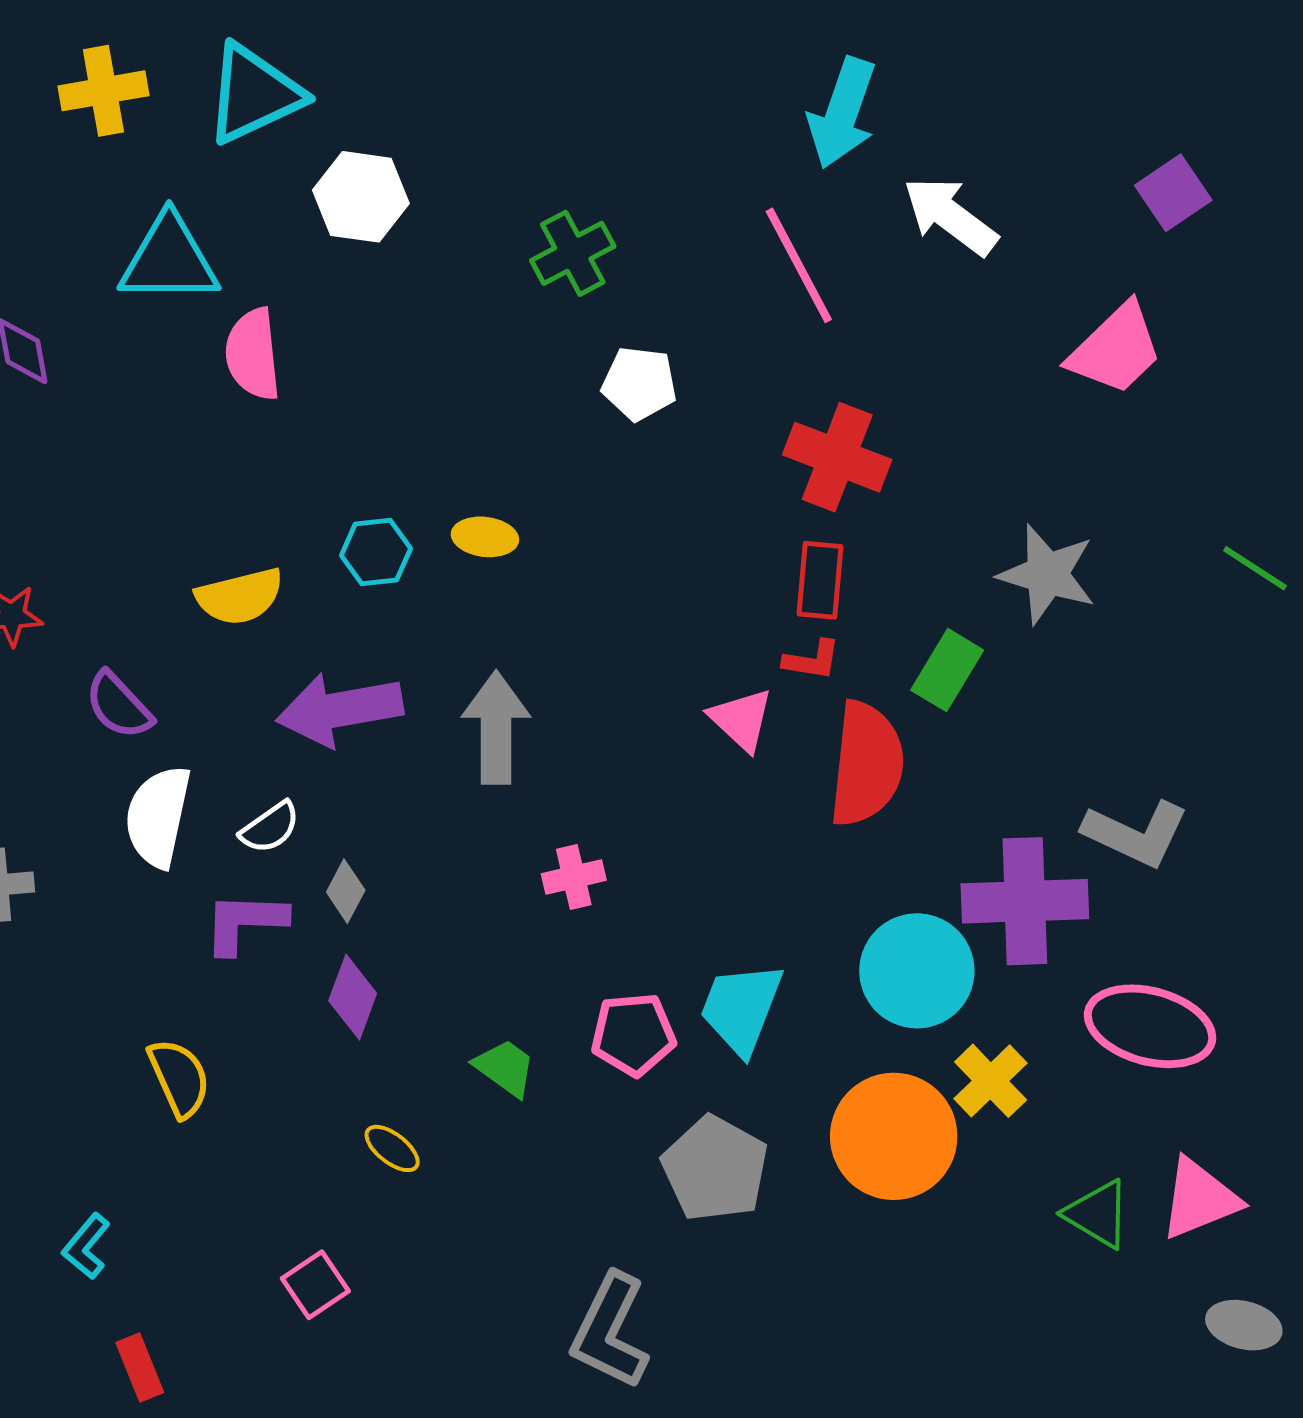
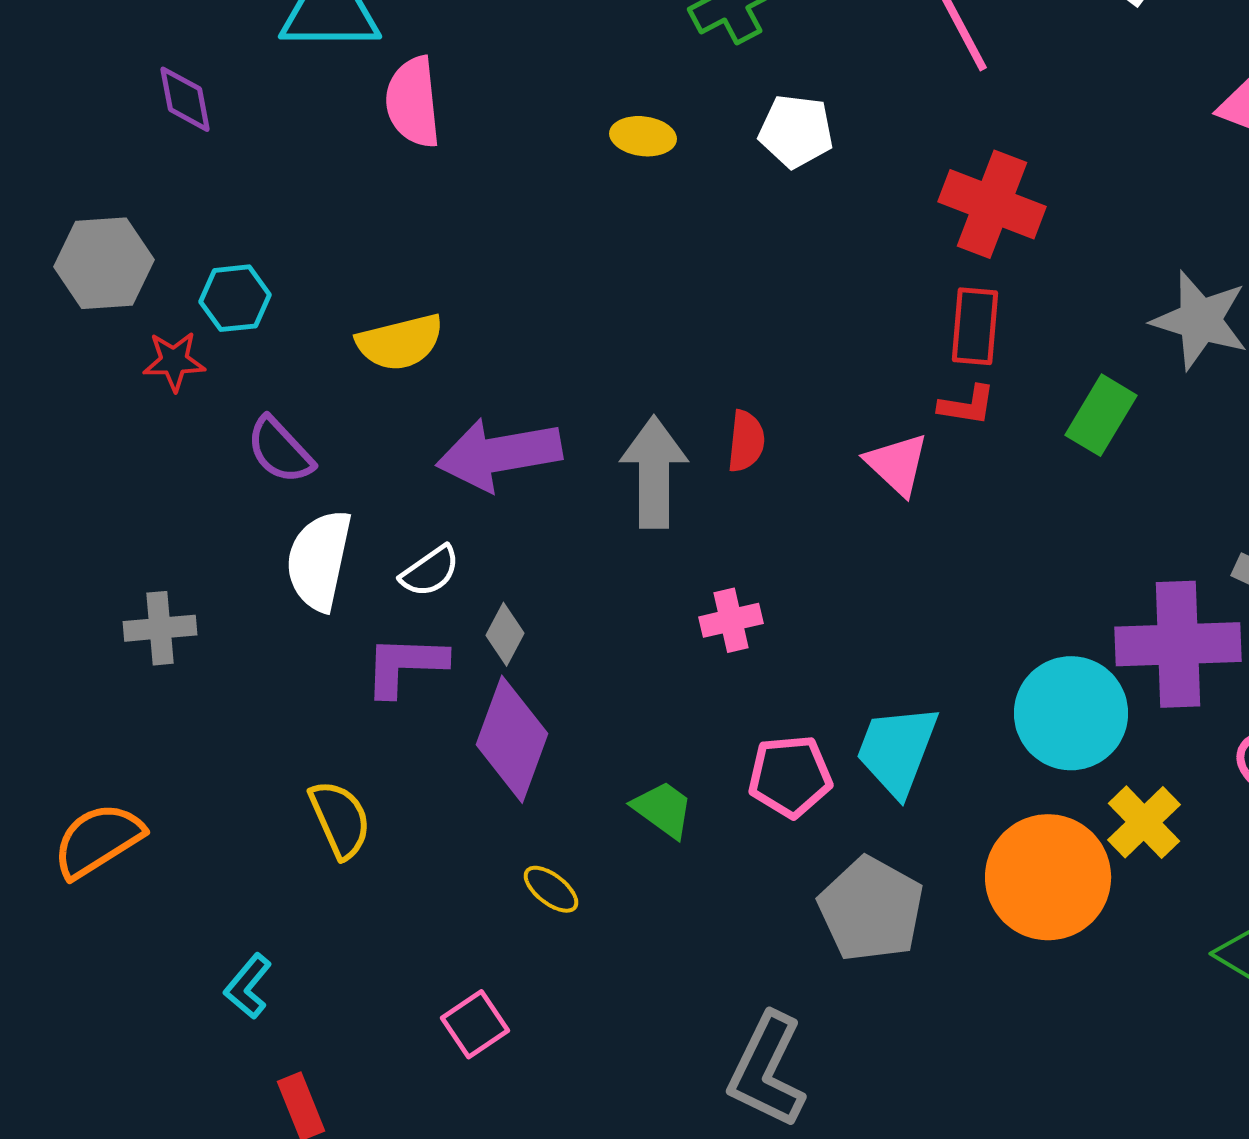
yellow ellipse: (485, 537) -> (643, 136), moved
cyan hexagon: (376, 552) -> (235, 298), moved
red semicircle: (866, 764) -> (746, 441), moved, size x0.5
purple diamond: (353, 997) -> (512, 739), size x1.5

